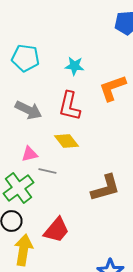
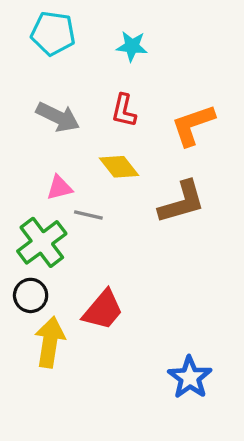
orange L-shape: (112, 88) -> (193, 125), moved
red L-shape: (69, 106) -> (124, 111), size x0.7
brown L-shape: (105, 188) -> (182, 202), moved

